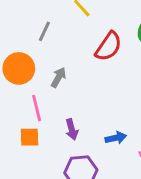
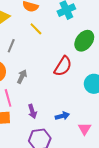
red semicircle: (108, 47) -> (63, 66), moved

